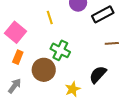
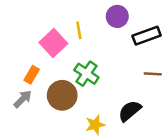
pink square: (15, 32) -> (53, 43), moved
gray arrow: (15, 86) -> (23, 99), moved

